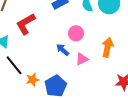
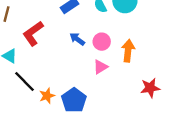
pink circle: (76, 33) -> (102, 42), moved
blue arrow: (63, 50) -> (77, 39), moved

